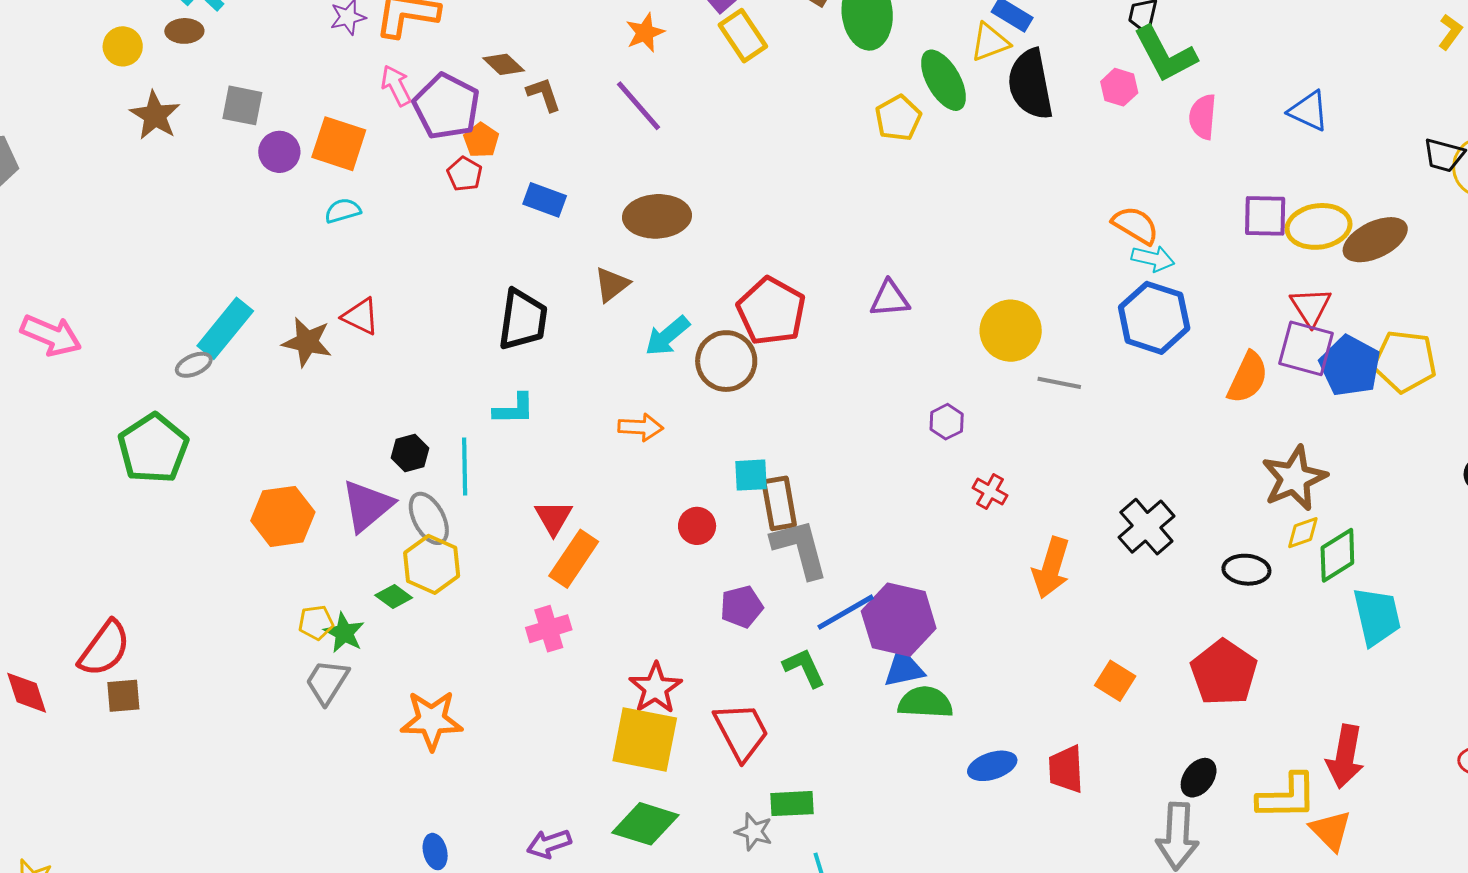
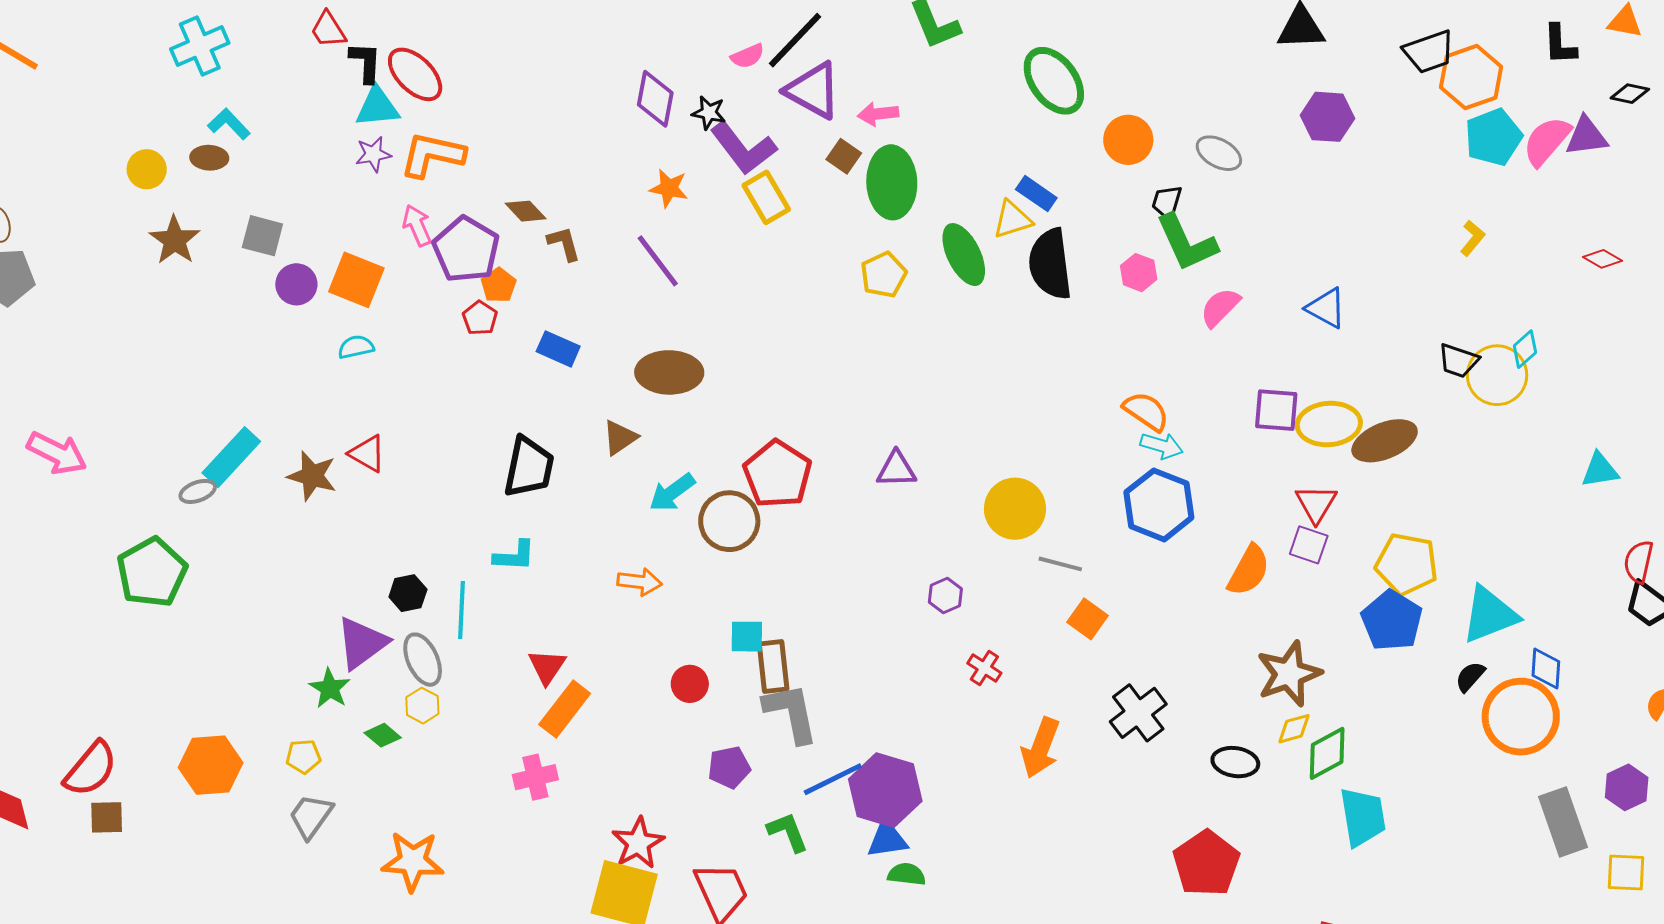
orange star: (645, 33) -> (669, 188), turned 30
pink semicircle: (1203, 117) -> (1220, 307), turned 36
yellow pentagon: (898, 118) -> (883, 275), moved
purple square: (1306, 348) -> (1309, 545), size x0.7
blue pentagon: (1350, 366) -> (1392, 621), moved
orange hexagon: (283, 516) -> (211, 765), moved
yellow hexagon: (432, 564) -> (422, 706), size x0.6
green star: (344, 633) -> (330, 688), moved
orange square: (1115, 681) -> (1087, 619), moved
green semicircle: (925, 702) -> (907, 874), size x0.7

